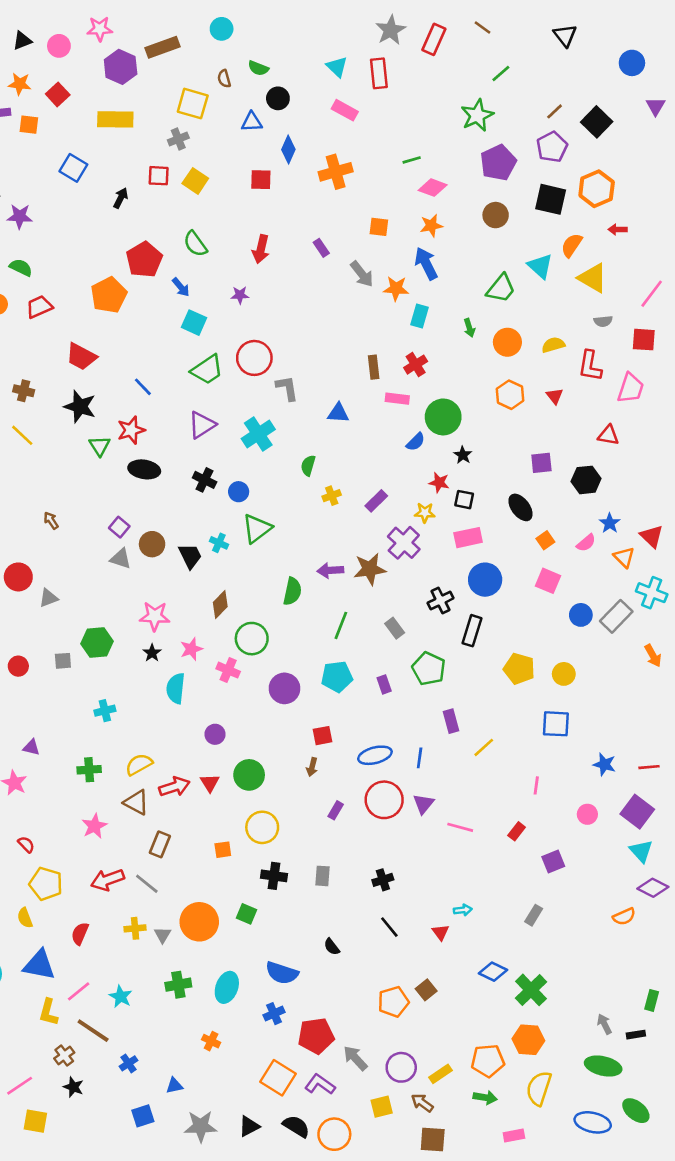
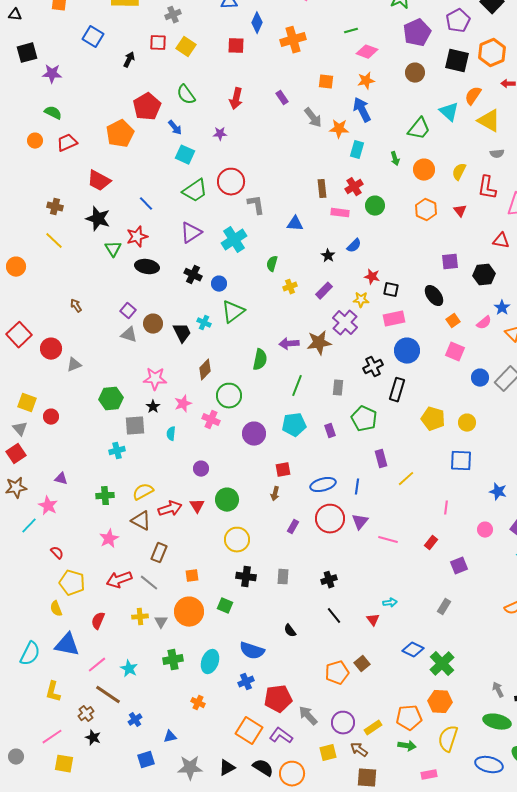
yellow semicircle: (553, 345) -> (459, 172), turned -48
green circle: (443, 417) -> (375, 206), moved, size x0.7
black star: (463, 455) -> (328, 256), moved
gray rectangle: (395, 628) -> (338, 388), turned 42
gray square: (63, 661) -> (135, 426), moved, size x1.5
cyan semicircle: (176, 688) -> (171, 434), size x0.6
orange square: (223, 850) -> (192, 576), moved
yellow L-shape: (48, 1012) -> (53, 692), moved

